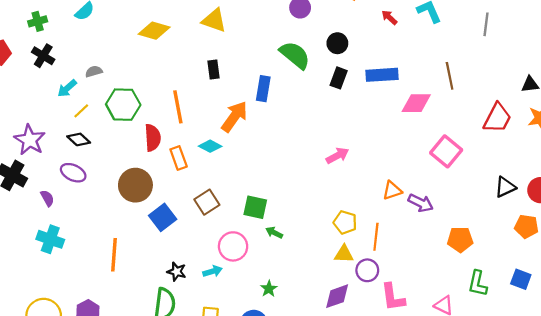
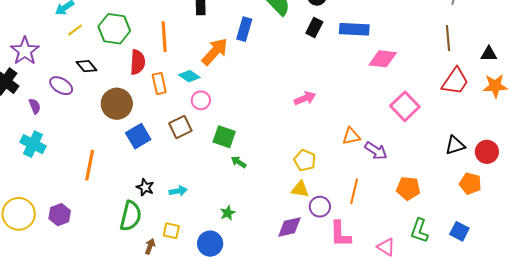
brown line: (450, 76) -> (448, 38), moved
black diamond: (79, 139) -> (86, 66), moved
orange line: (376, 237) -> (354, 191), moved
pink circle: (233, 246) -> (201, 100), moved, size x0.7

